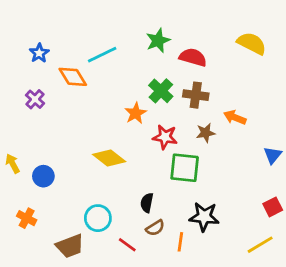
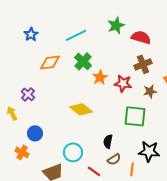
orange diamond: (73, 77) -> (50, 62), moved, turned -65
green cross: (161, 91) -> (83, 61), moved
brown cross: (196, 95) -> (143, 64), turned -30
purple cross: (35, 99) -> (28, 94), moved
red star: (165, 137) -> (123, 83), moved
blue circle: (43, 176) -> (35, 133), moved

